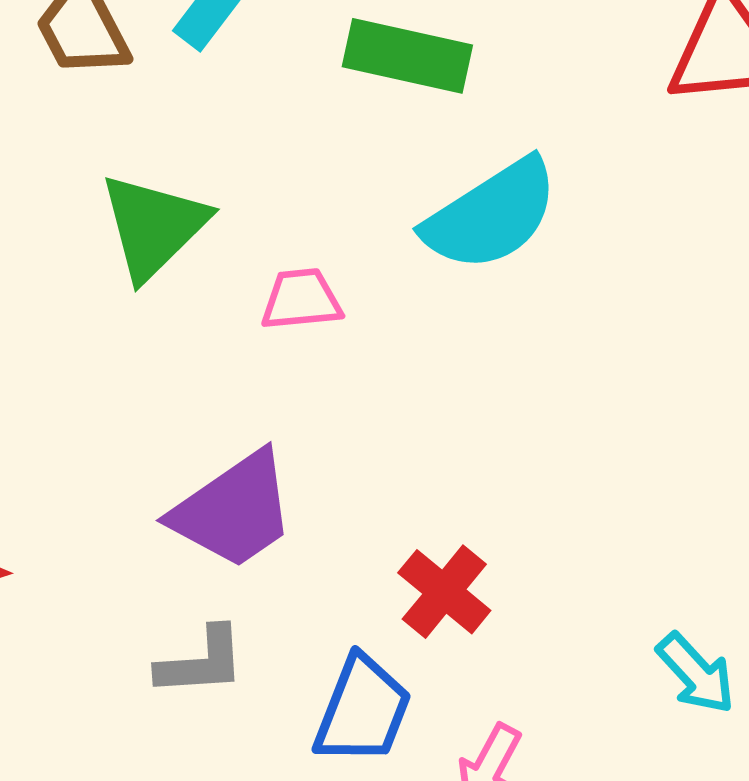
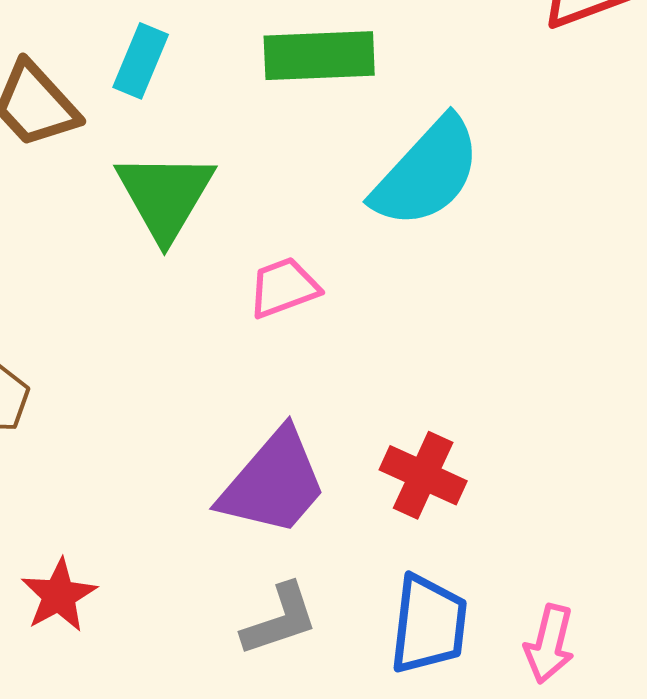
green triangle: (154, 226) -> (165, 196), moved
red cross: (444, 592) -> (423, 475), moved

